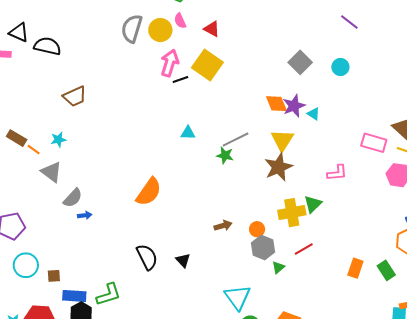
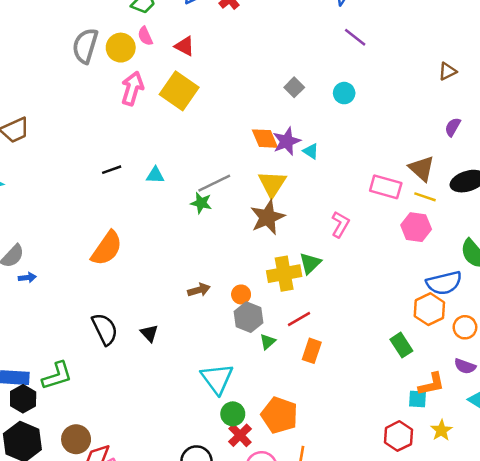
gray square: (300, 62) -> (294, 87), size x0.7
black line: (180, 79) -> (112, 170), moved
pink L-shape: (337, 173) -> (340, 224), turned -55
orange rectangle: (355, 268) -> (312, 351), moved

